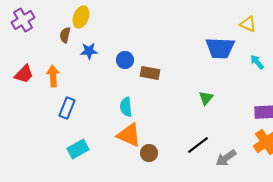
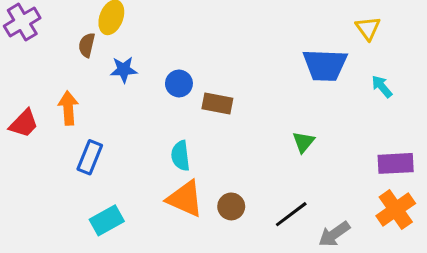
yellow triangle: (248, 24) -> (368, 28), turned 30
red trapezoid: (24, 74) -> (24, 123), moved
brown circle: (149, 153) -> (231, 206), moved

